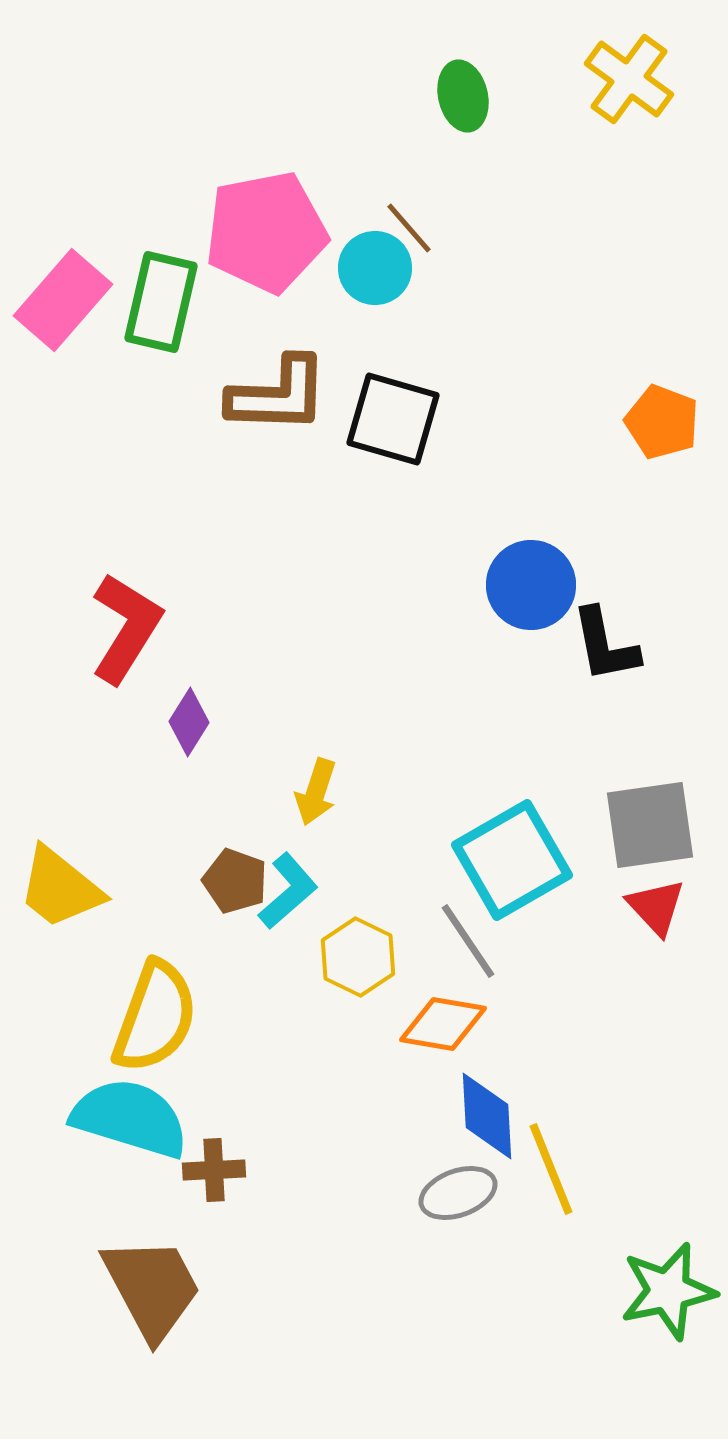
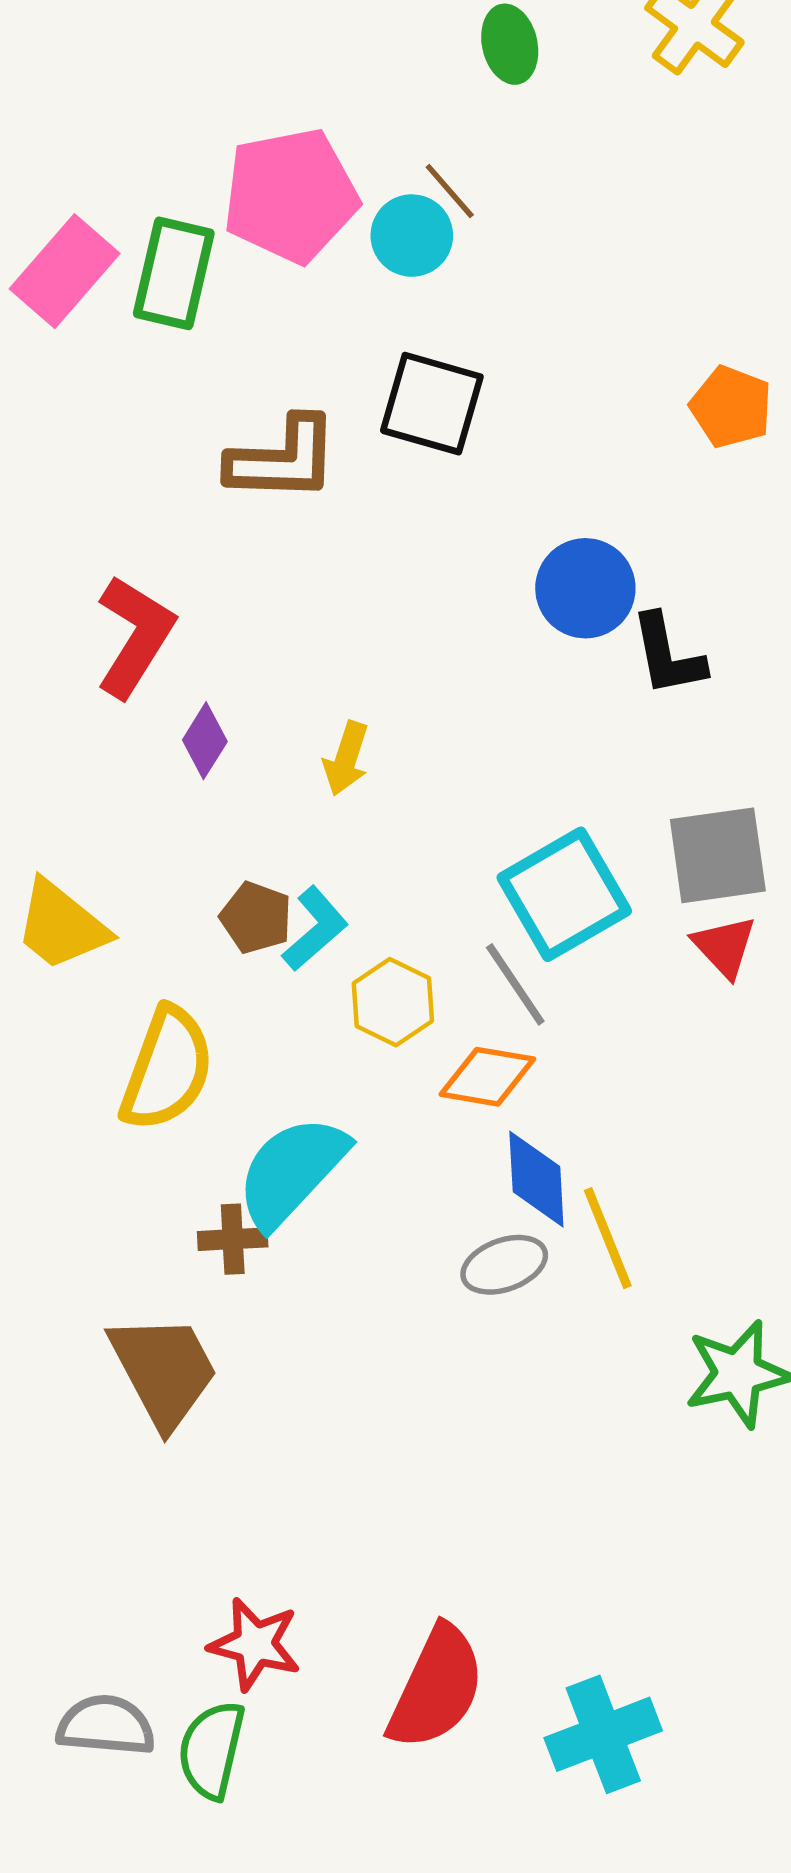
brown L-shape: (278, 395) -> (283, 459), moved
yellow arrow: (316, 792) -> (346, 759), moved
cyan semicircle: (130, 1118) -> (292, 1171), moved, turned -64

